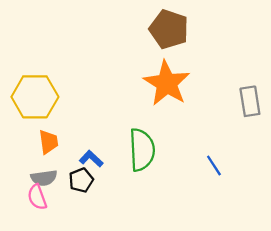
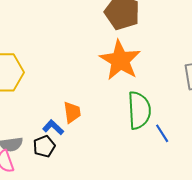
orange trapezoid: (48, 142) -> (72, 112), moved
green semicircle: (142, 150) -> (139, 110), moved

